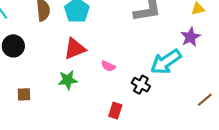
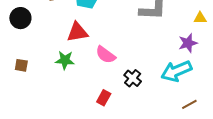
cyan arrow: (166, 62) -> (176, 71), moved
pink semicircle: (108, 66) -> (106, 55), size x1.5

